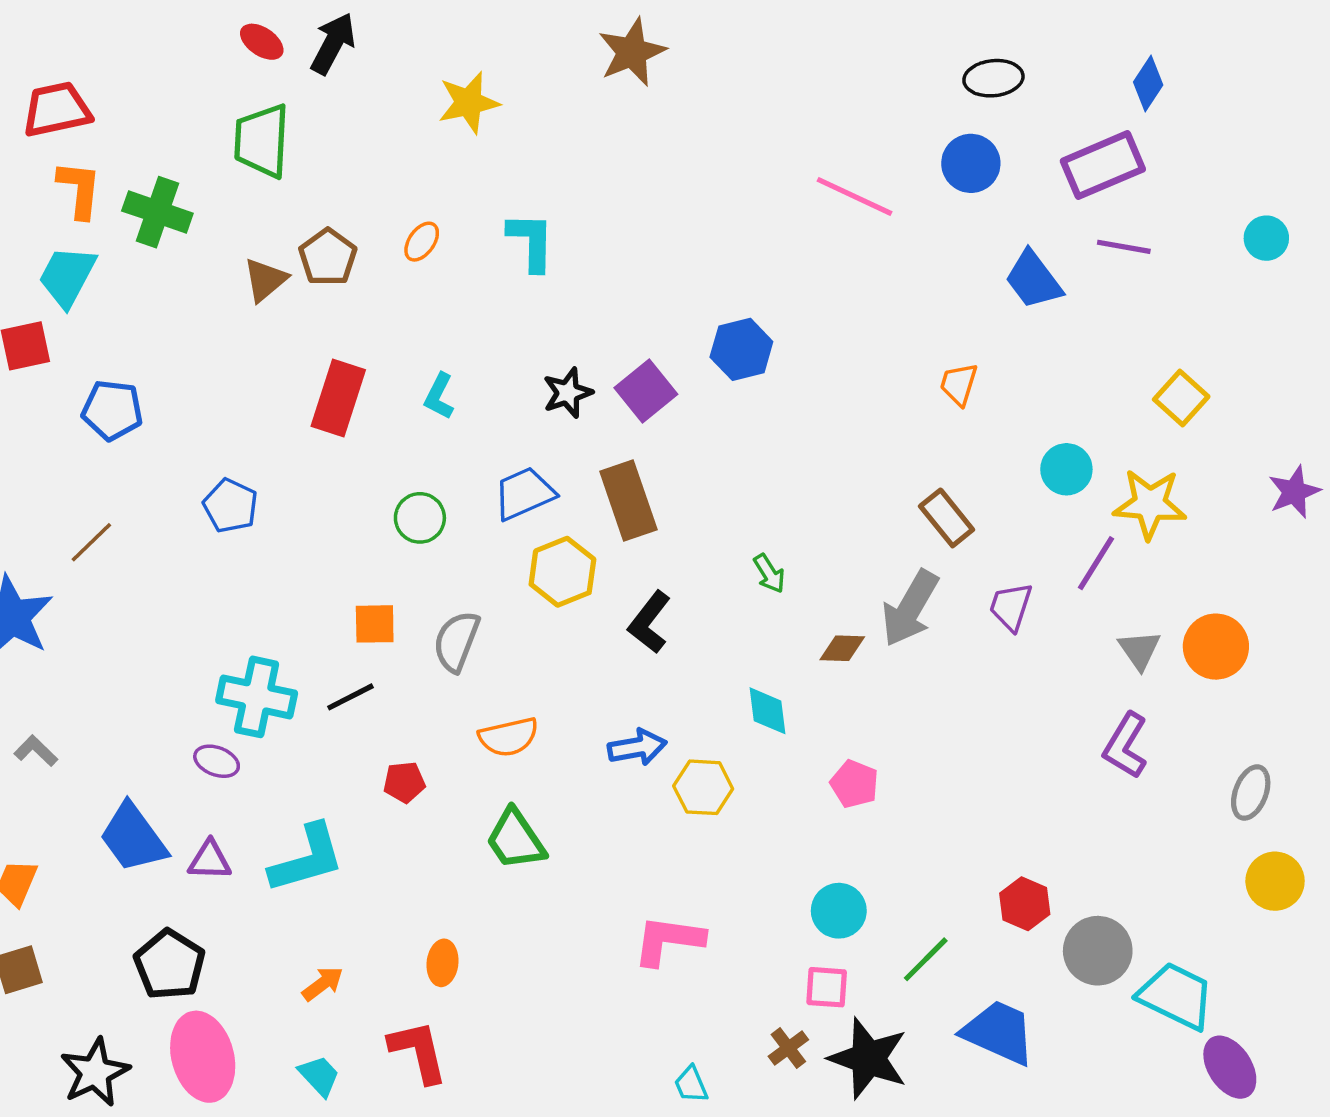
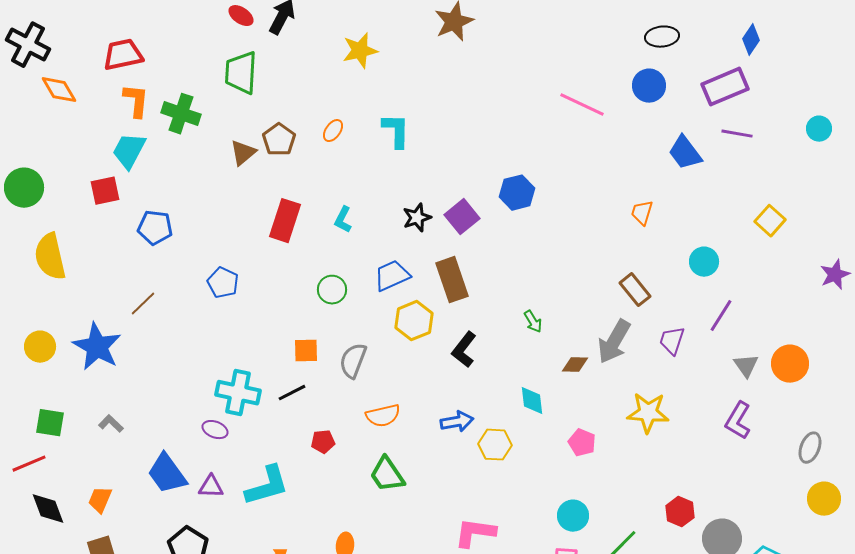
yellow star: (1150, 504) -> (648, 413), moved

